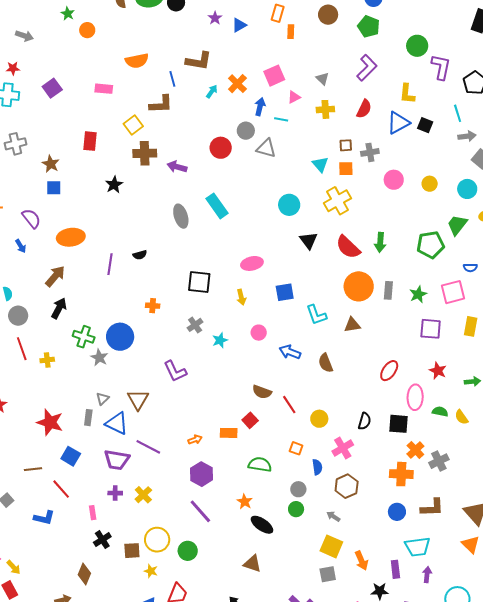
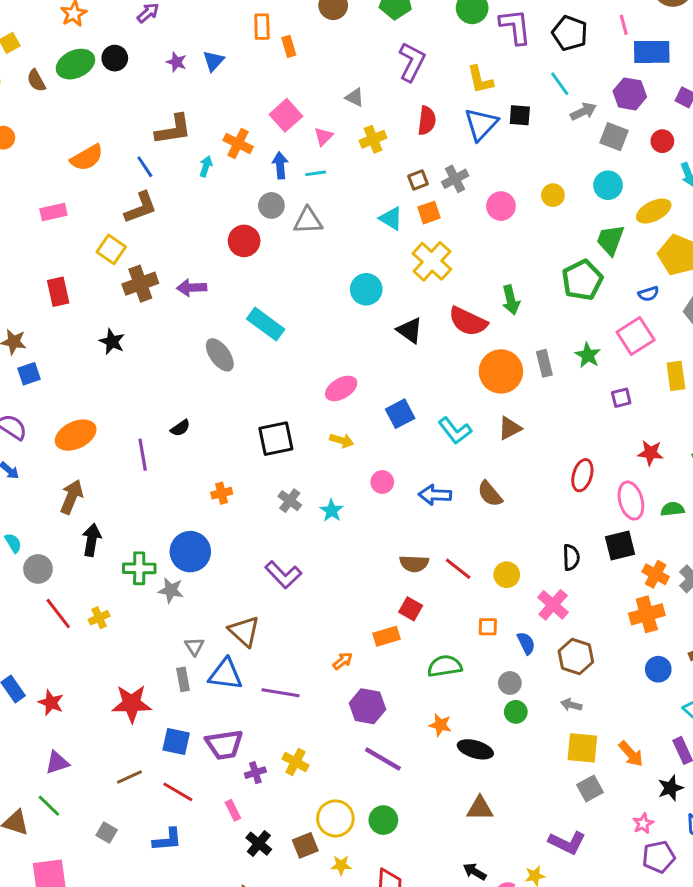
yellow arrow: (241, 297) -> (342, 441), turned -42
purple square: (431, 329) -> (621, 398), size x0.6
purple trapezoid: (117, 460) -> (224, 745), moved

